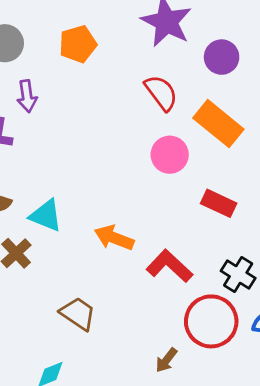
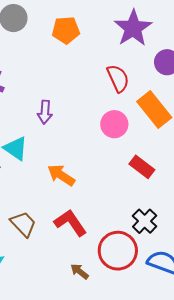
purple arrow: (27, 96) -> (45, 112), moved
red L-shape: (169, 266) -> (70, 223), moved
brown arrow: (166, 360) -> (80, 271), turned 78

